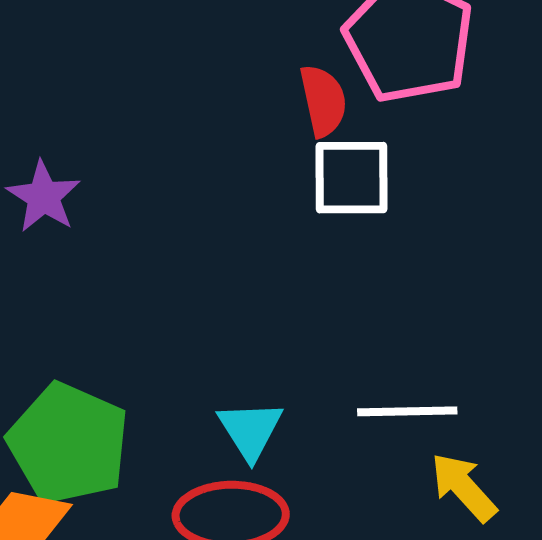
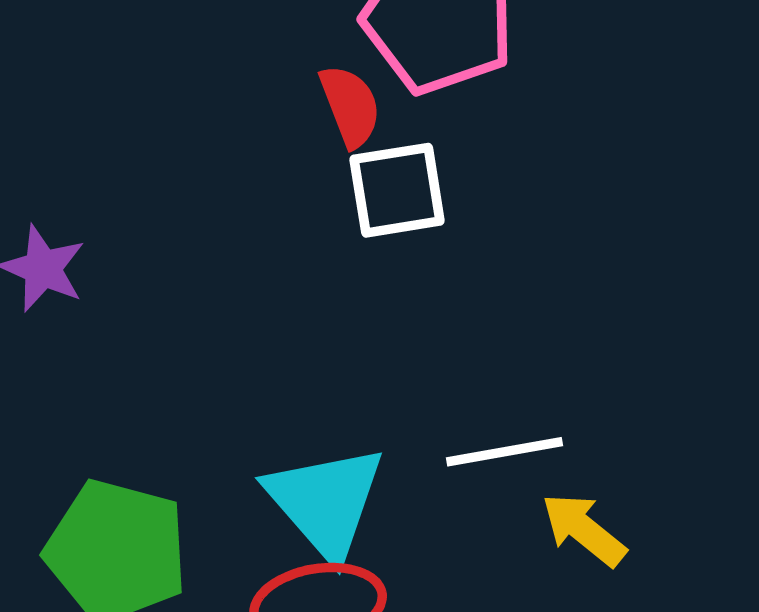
cyan triangle: (250, 430) -> (325, 502), size x1.6

